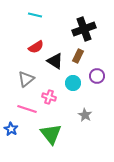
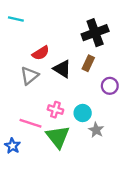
cyan line: (35, 15) -> (16, 19), moved
gray triangle: (26, 79) -> (29, 76), moved
cyan circle: (73, 83) -> (83, 113), moved
green triangle: (51, 134) -> (58, 137), moved

